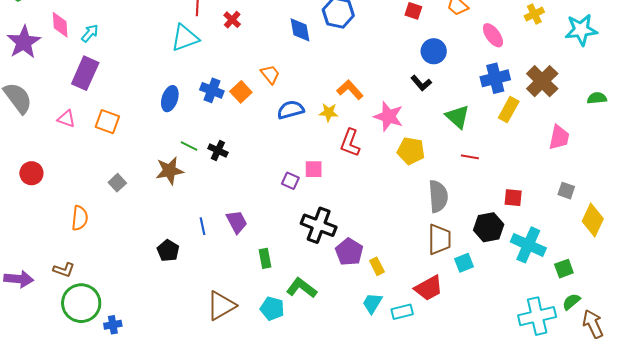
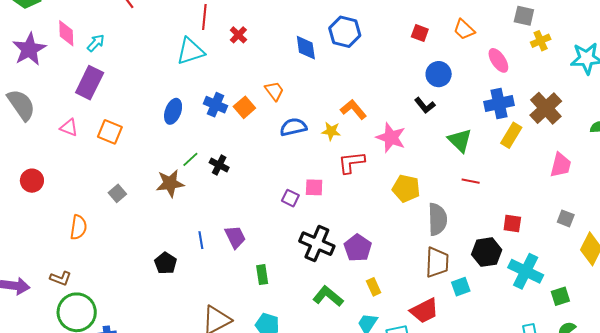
red L-shape: (350, 143) -> (351, 162), turned 60
green line: (189, 146) -> (190, 159), turned -72
yellow pentagon: (411, 151) -> (406, 188), moved
purple pentagon: (349, 252) -> (358, 248), moved
green L-shape: (302, 288) -> (328, 296), moved

